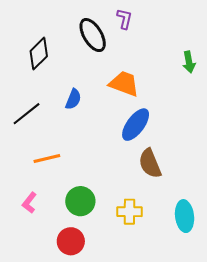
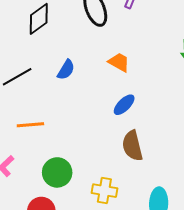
orange trapezoid: (124, 84) -> (119, 62), size x0.7
blue ellipse: (136, 125) -> (124, 105), size x0.7

